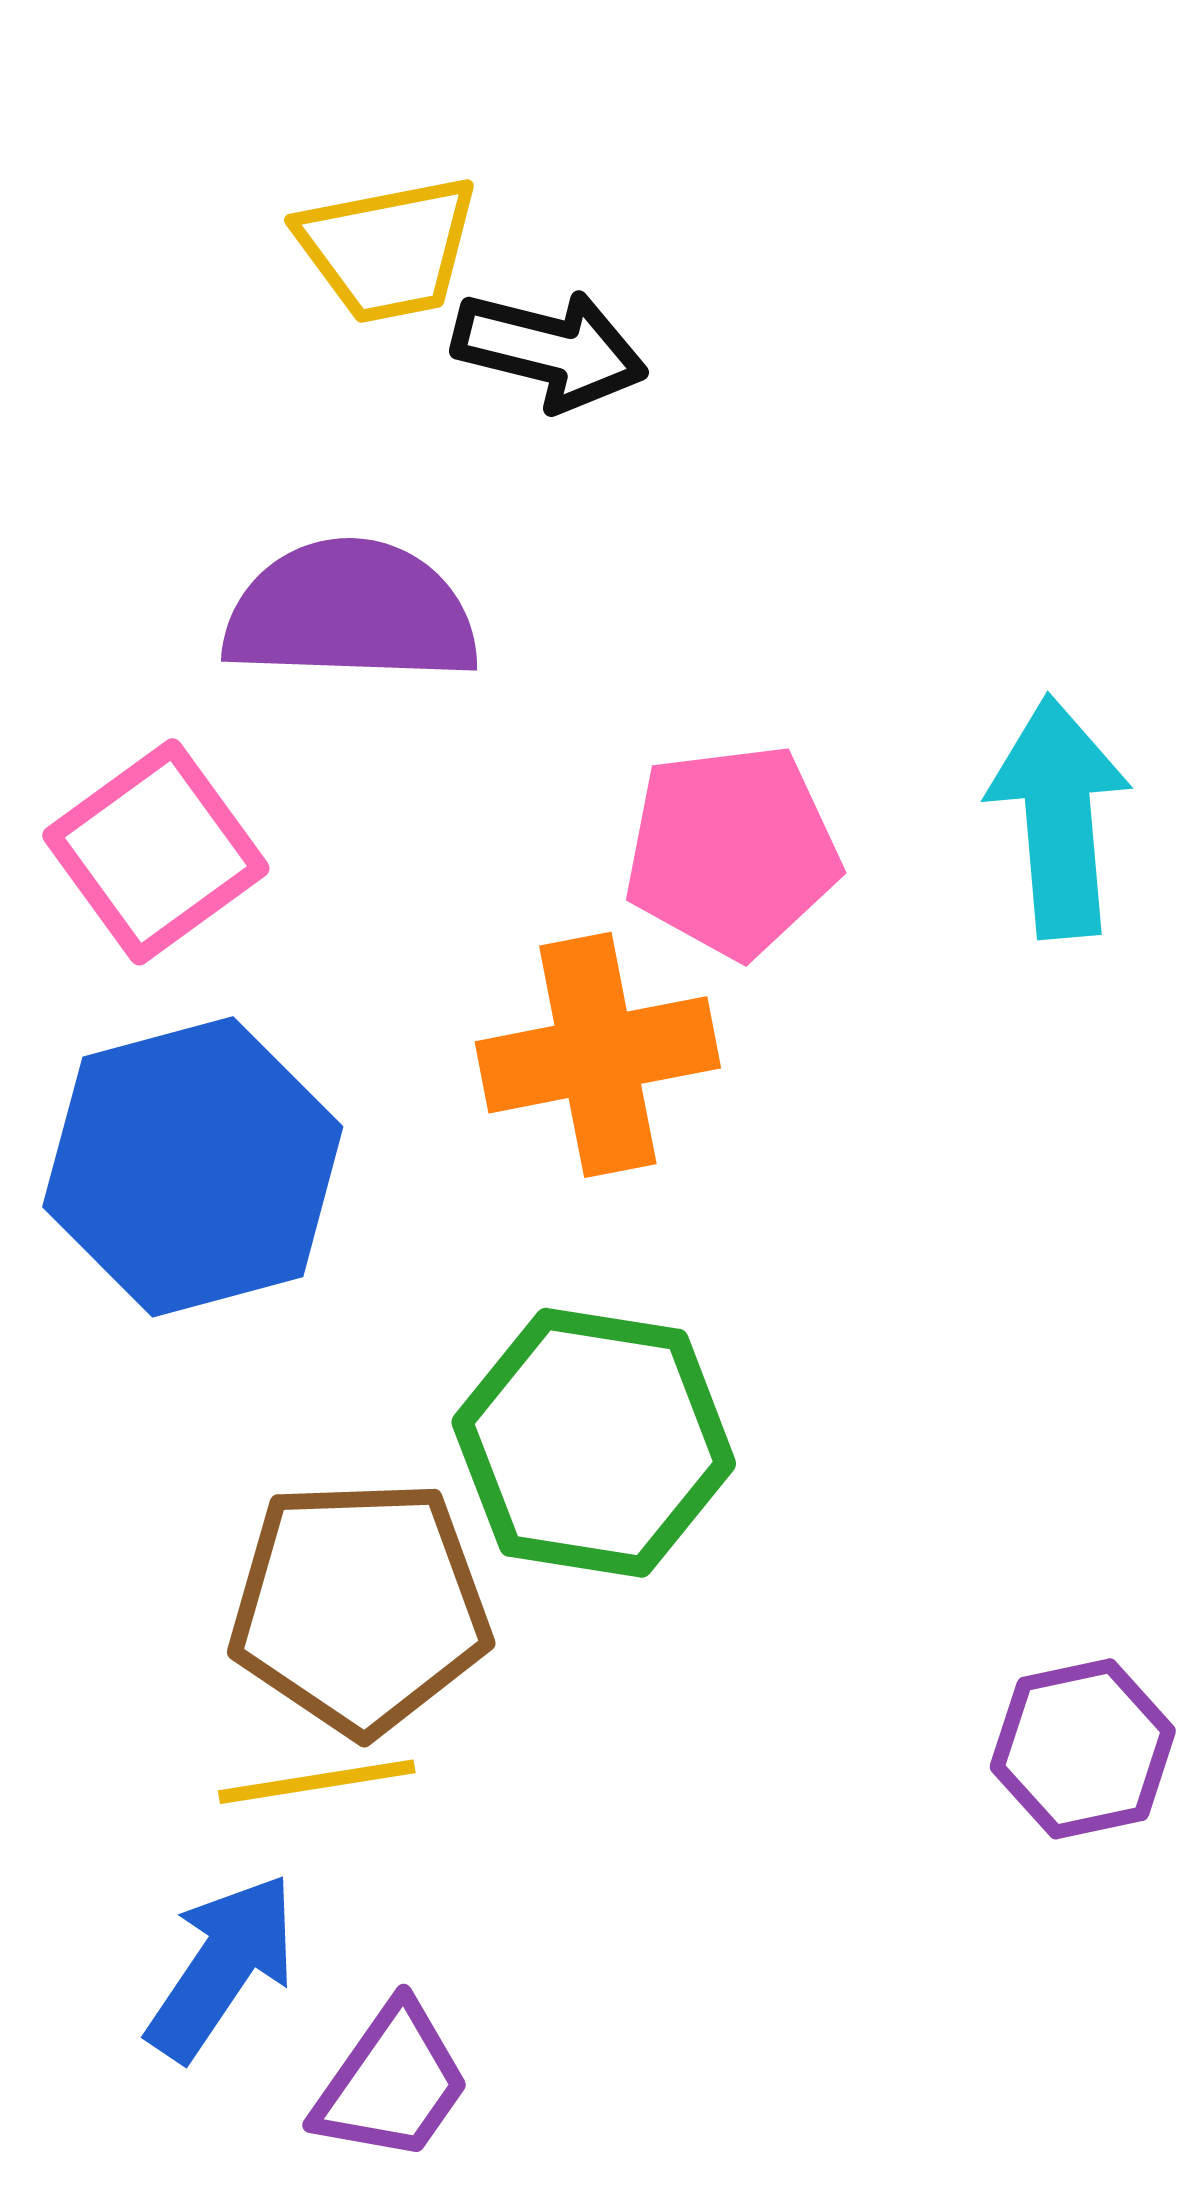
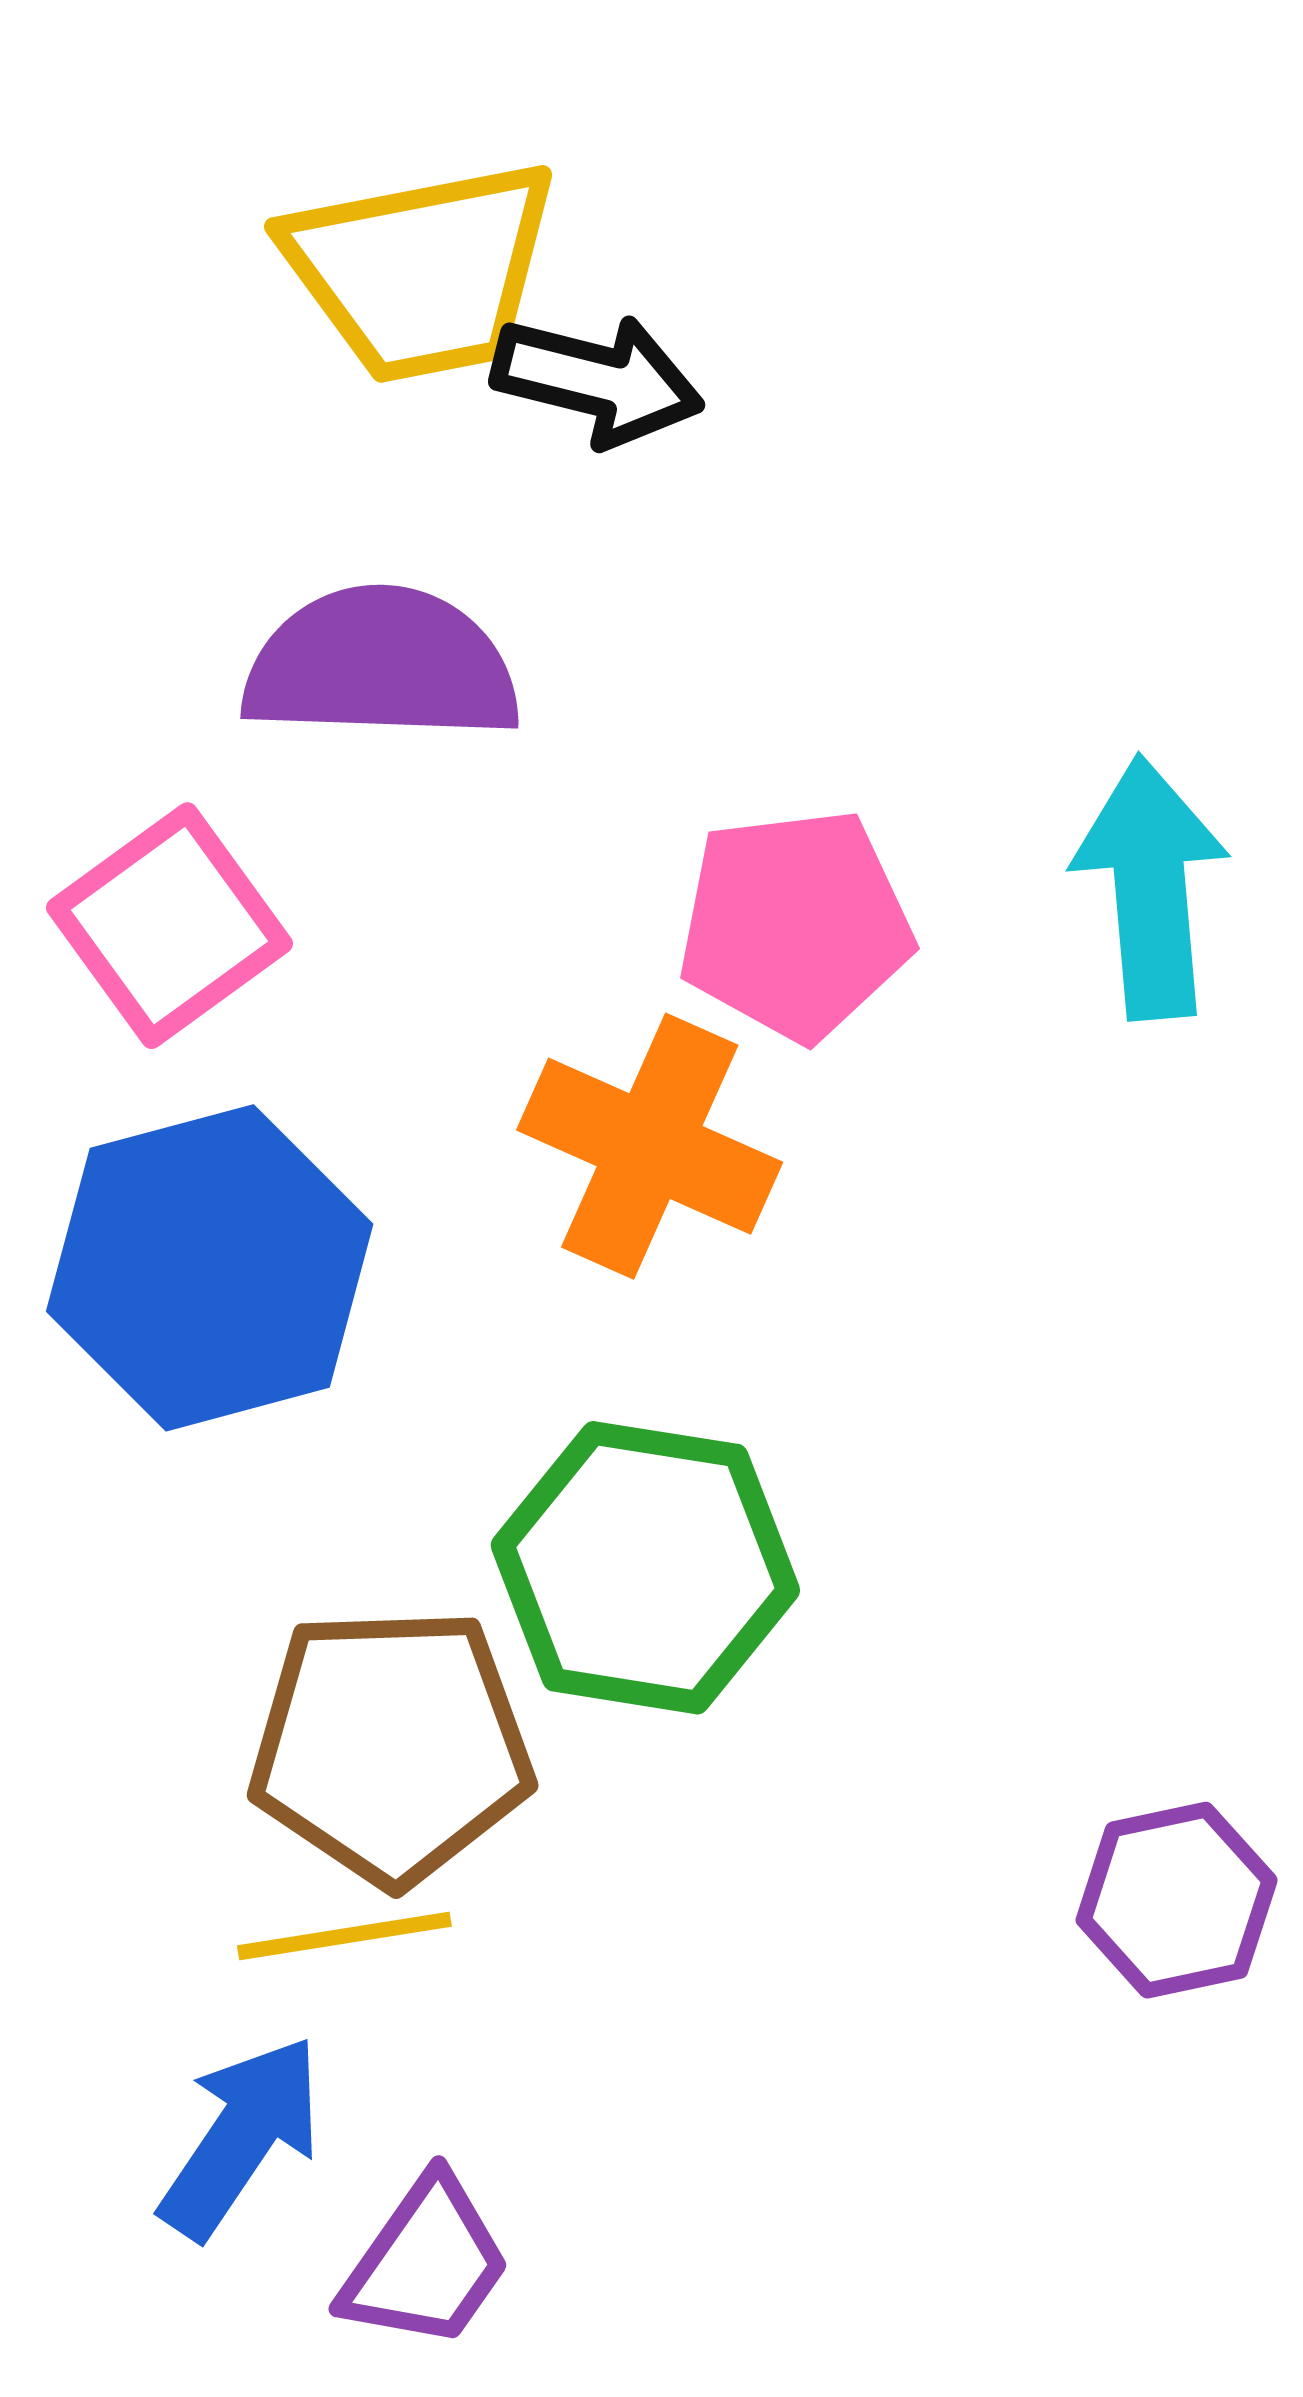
yellow trapezoid: (388, 249) -> (422, 271), size x1.4
orange cross: (598, 1055) -> (650, 1146), turned 35

